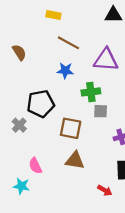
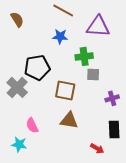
gray cross: (19, 125) -> (17, 87), size x1.5

